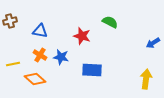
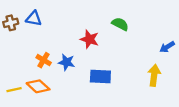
blue triangle: (40, 31) -> (34, 18), moved
yellow line: (13, 64) -> (14, 90), moved
yellow arrow: (146, 79) -> (154, 75), moved

